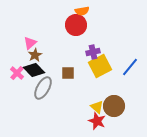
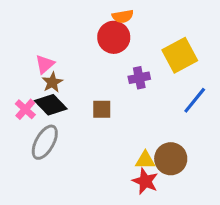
yellow square: (100, 66) -> (180, 55), moved
gray ellipse: (43, 88) -> (45, 142), moved
yellow triangle: (97, 107) -> (145, 160), turned -40

